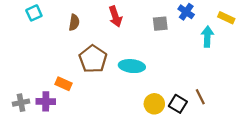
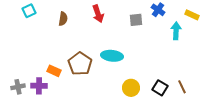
brown pentagon: (93, 59) -> (80, 64), moved
brown line: (200, 97) -> (182, 87), moved
black square: (178, 104) -> (160, 88), moved

